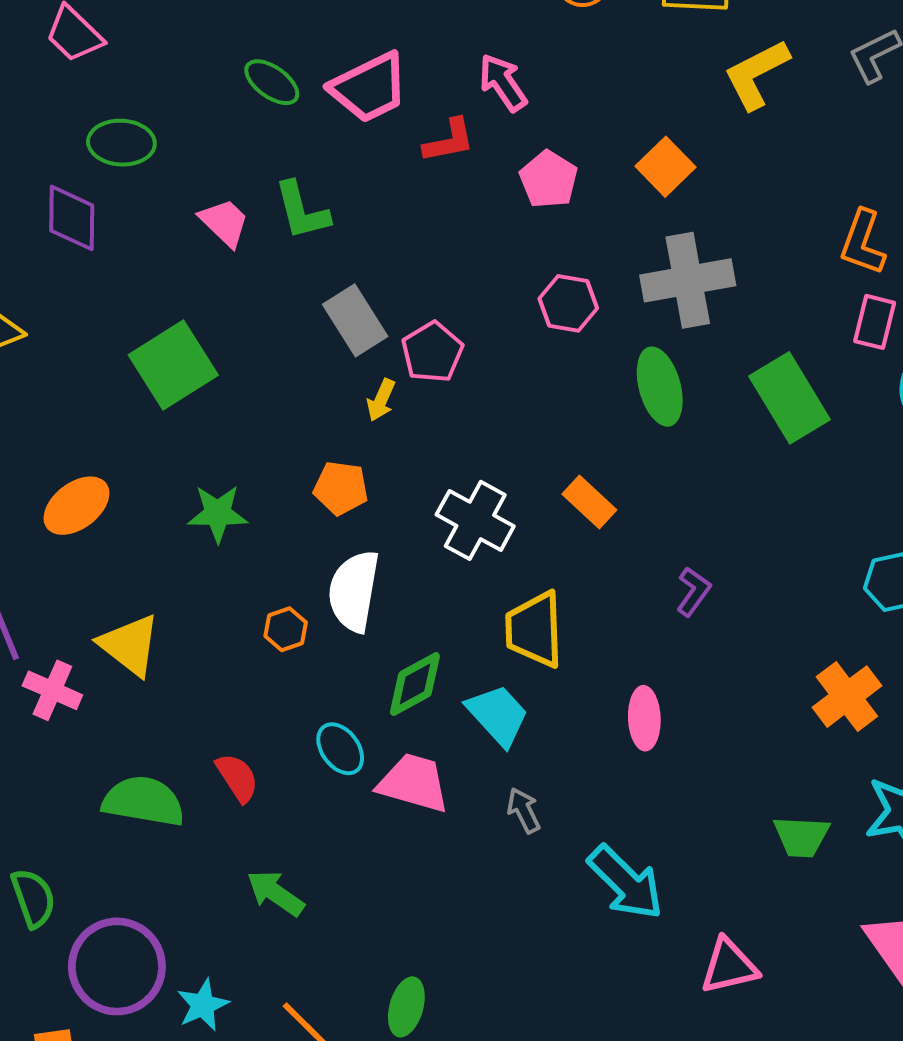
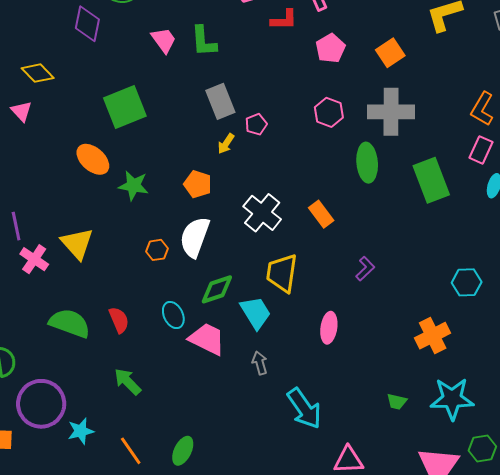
pink pentagon: (432, 352) -> (256, 124), size x0.7
orange ellipse: (77, 506) -> (93, 159), moved, turned 68
green trapezoid: (801, 837) -> (397, 402), size x0.7

